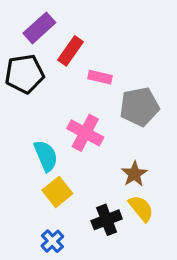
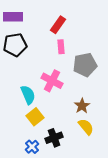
purple rectangle: (39, 28) -> (13, 17), moved, turned 42
red rectangle: (70, 51) -> (58, 25), moved
pink rectangle: (100, 77) -> (61, 47), turned 72
black cross: (107, 220) -> (54, 138), moved

